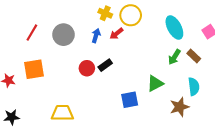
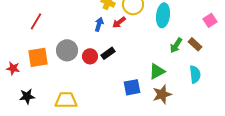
cyan ellipse: (174, 27) -> (163, 15), moved, turned 35
gray circle: (63, 35) -> (67, 50), moved
brown star: (180, 107) -> (162, 94), moved
black star: (12, 117) -> (27, 96), moved

